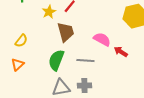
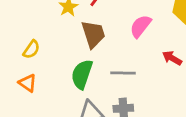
pink semicircle: (102, 39) -> (140, 26), moved, turned -78
orange triangle: (17, 64) -> (28, 83), turned -40

